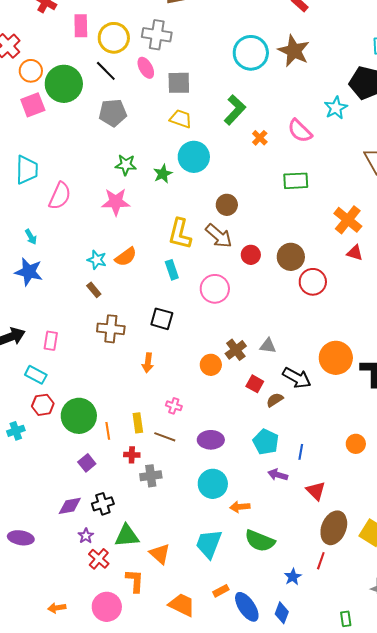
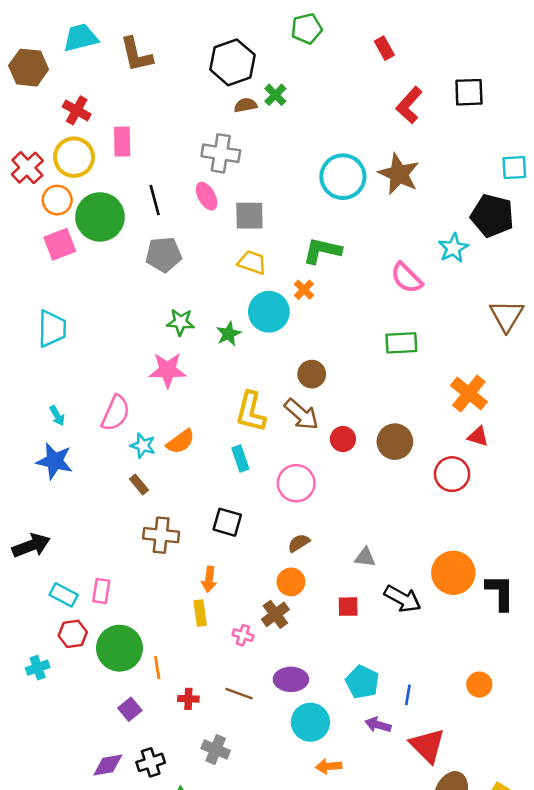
yellow circle: (114, 38) -> (74, 157), moved
black line: (106, 71) -> (155, 200), turned 30
green L-shape: (235, 110) -> (322, 251), turned -120
orange cross: (260, 138) -> (304, 290), moved
pink semicircle: (60, 196) -> (116, 413), moved
red circle: (313, 282) -> (452, 474), moved
pink rectangle: (51, 341) -> (101, 591), moved
brown cross: (236, 350) -> (275, 614), moved
red square: (255, 384) -> (348, 607), turned -30
brown semicircle: (275, 400) -> (299, 543), moved
yellow rectangle: (138, 423) -> (200, 613), moved
brown line: (165, 437) -> (239, 694), moved
gray cross: (151, 476) -> (216, 749), moved, turned 30
cyan circle: (213, 484) -> (310, 722), moved
red triangle: (316, 491) -> (427, 746), size x1.4

